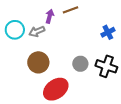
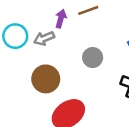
gray circle: (80, 64) -> (93, 58), moved

